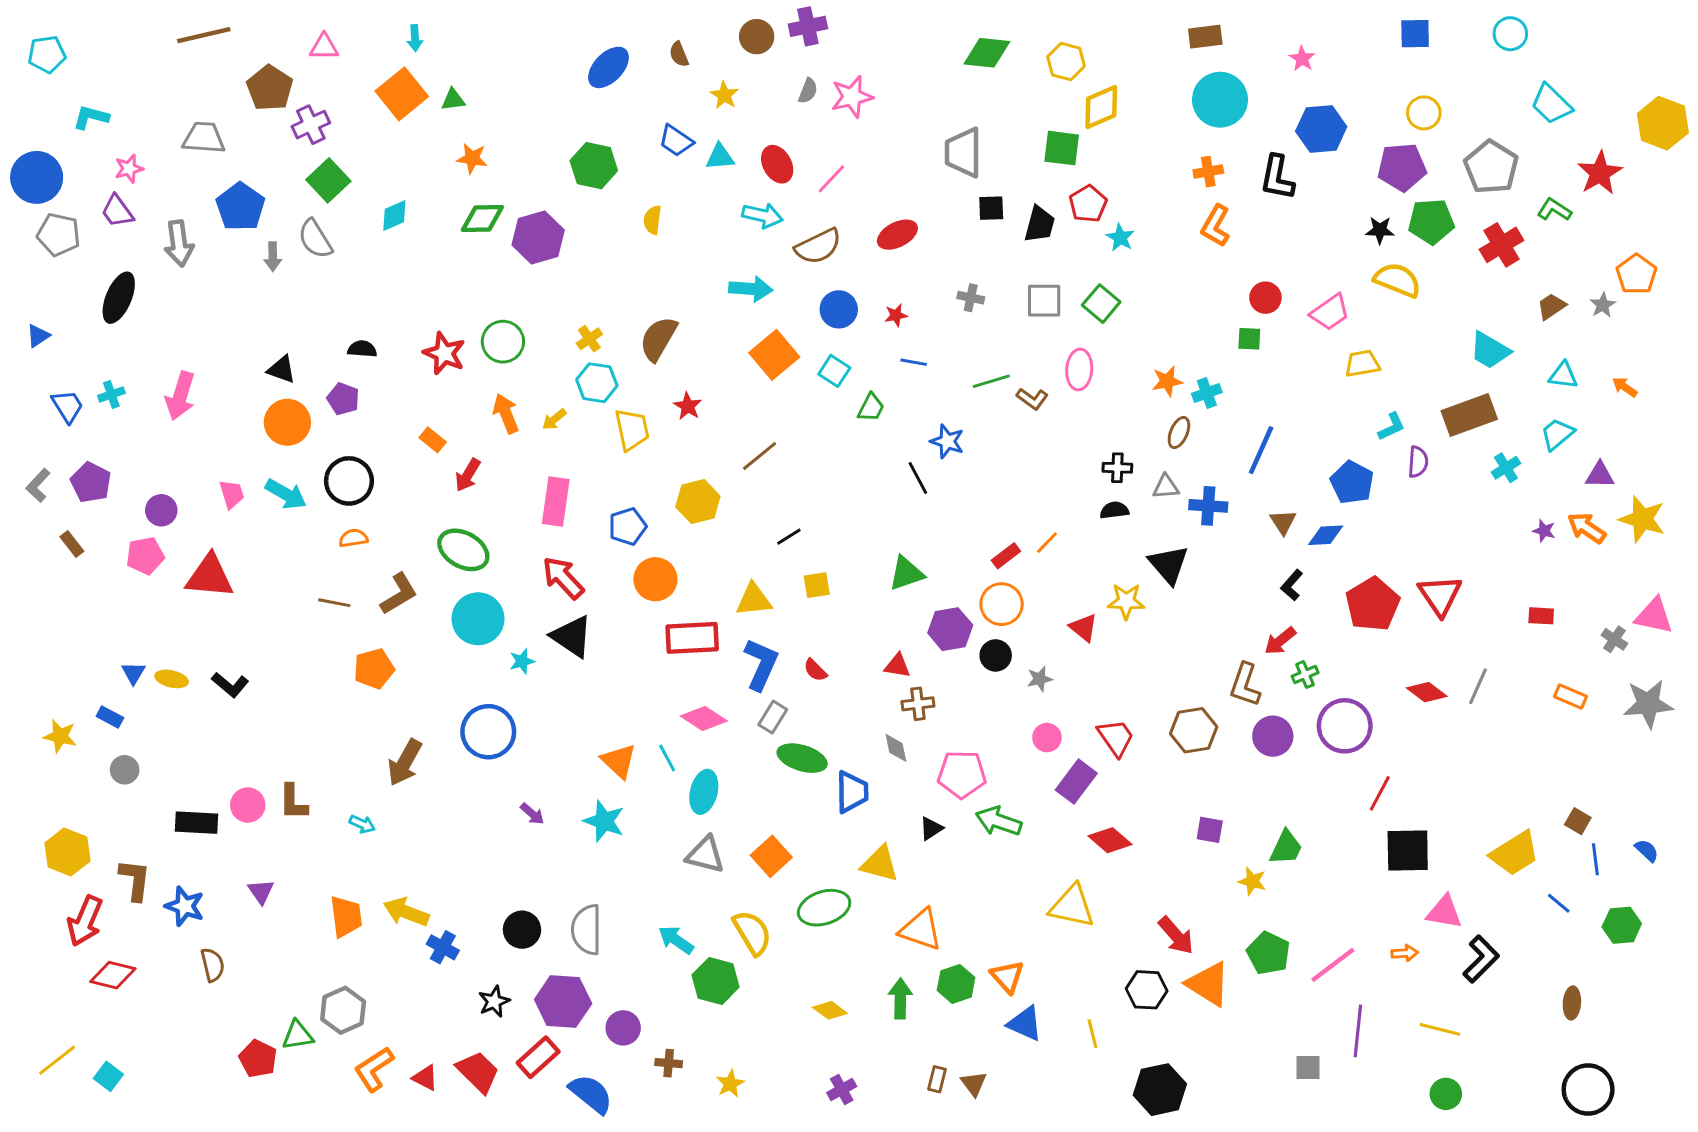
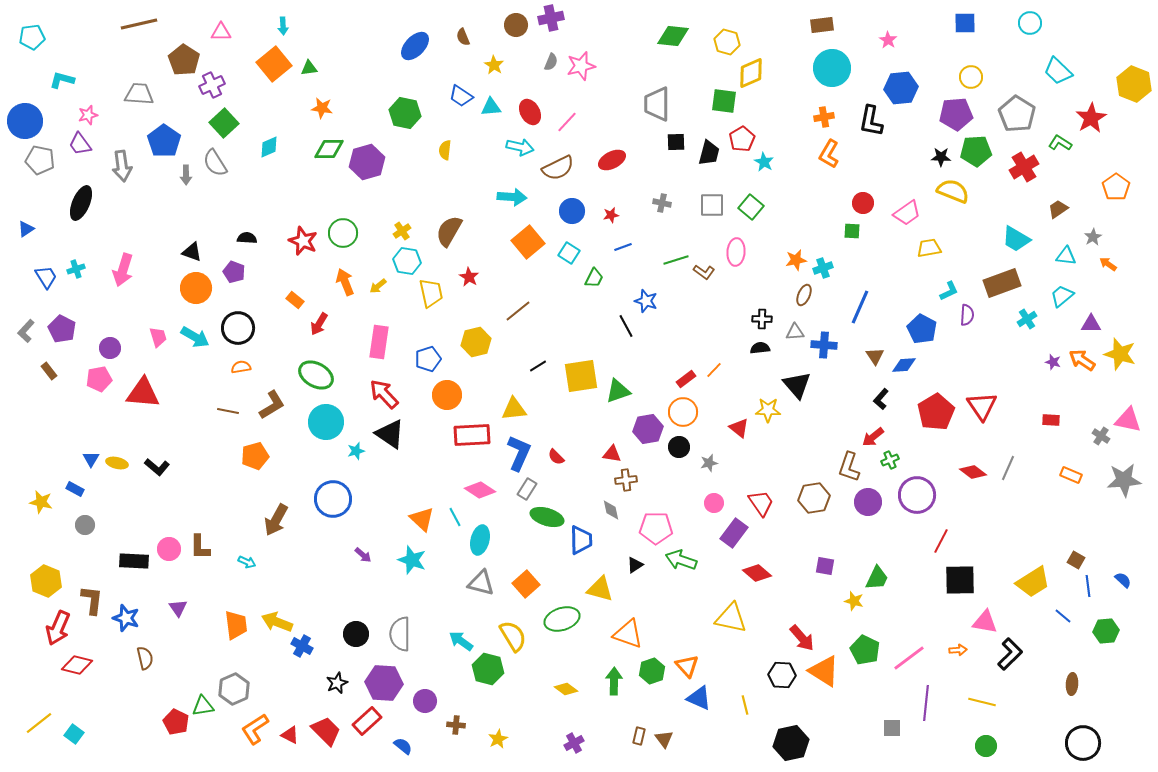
gray star: (1603, 305) -> (1093, 237), moved
blue line: (914, 362) -> (623, 247), turned -30
yellow square: (817, 585) -> (581, 376), moved, size x1.8
blue semicircle: (591, 1094) -> (403, 746), size x0.6

